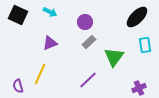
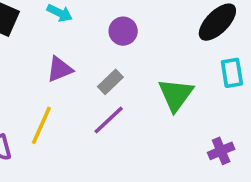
gray rectangle: (89, 42) -> (110, 82), moved
purple line: (88, 80) -> (109, 120), moved

